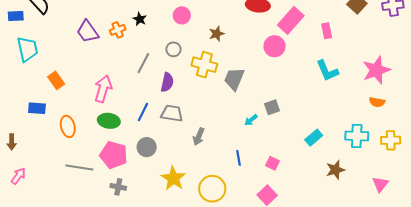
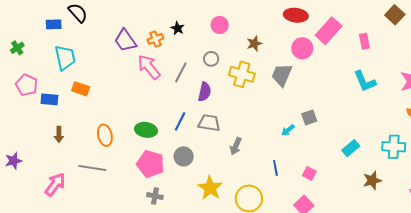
pink circle: (274, 46) -> (302, 48), moved
gray trapezoid: (234, 79) -> (282, 75), moved
orange rectangle: (56, 80) -> (81, 89), moved, turned -36
pink arrow: (103, 89) -> (149, 67), moved, turned -56
blue rectangle: (37, 108) -> (49, 99), moved
brown arrow: (12, 142) -> (59, 134), moved
gray line: (79, 168) -> (92, 168), moved
pink arrow: (18, 176) -> (55, 184), size x1.4

